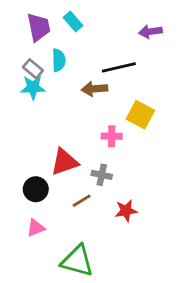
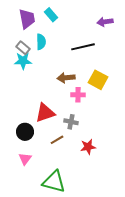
brown arrow: (95, 89) -> (66, 78), moved
pink triangle: (36, 228) -> (25, 159), turned -32

